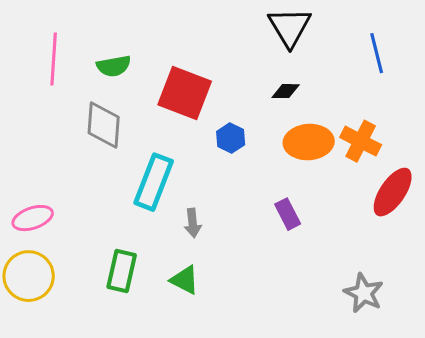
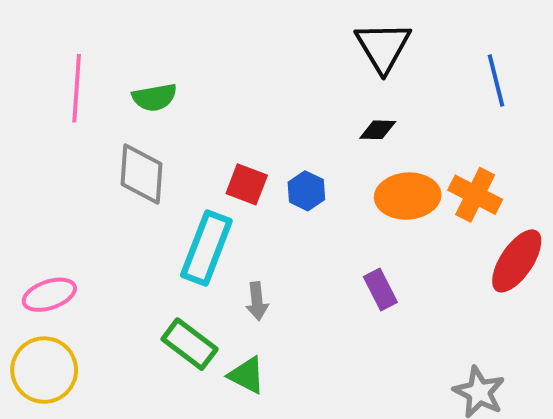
red square: (185, 93) -> (247, 184), moved, size x0.6
green rectangle: (122, 271) -> (190, 344), moved, turned -66

